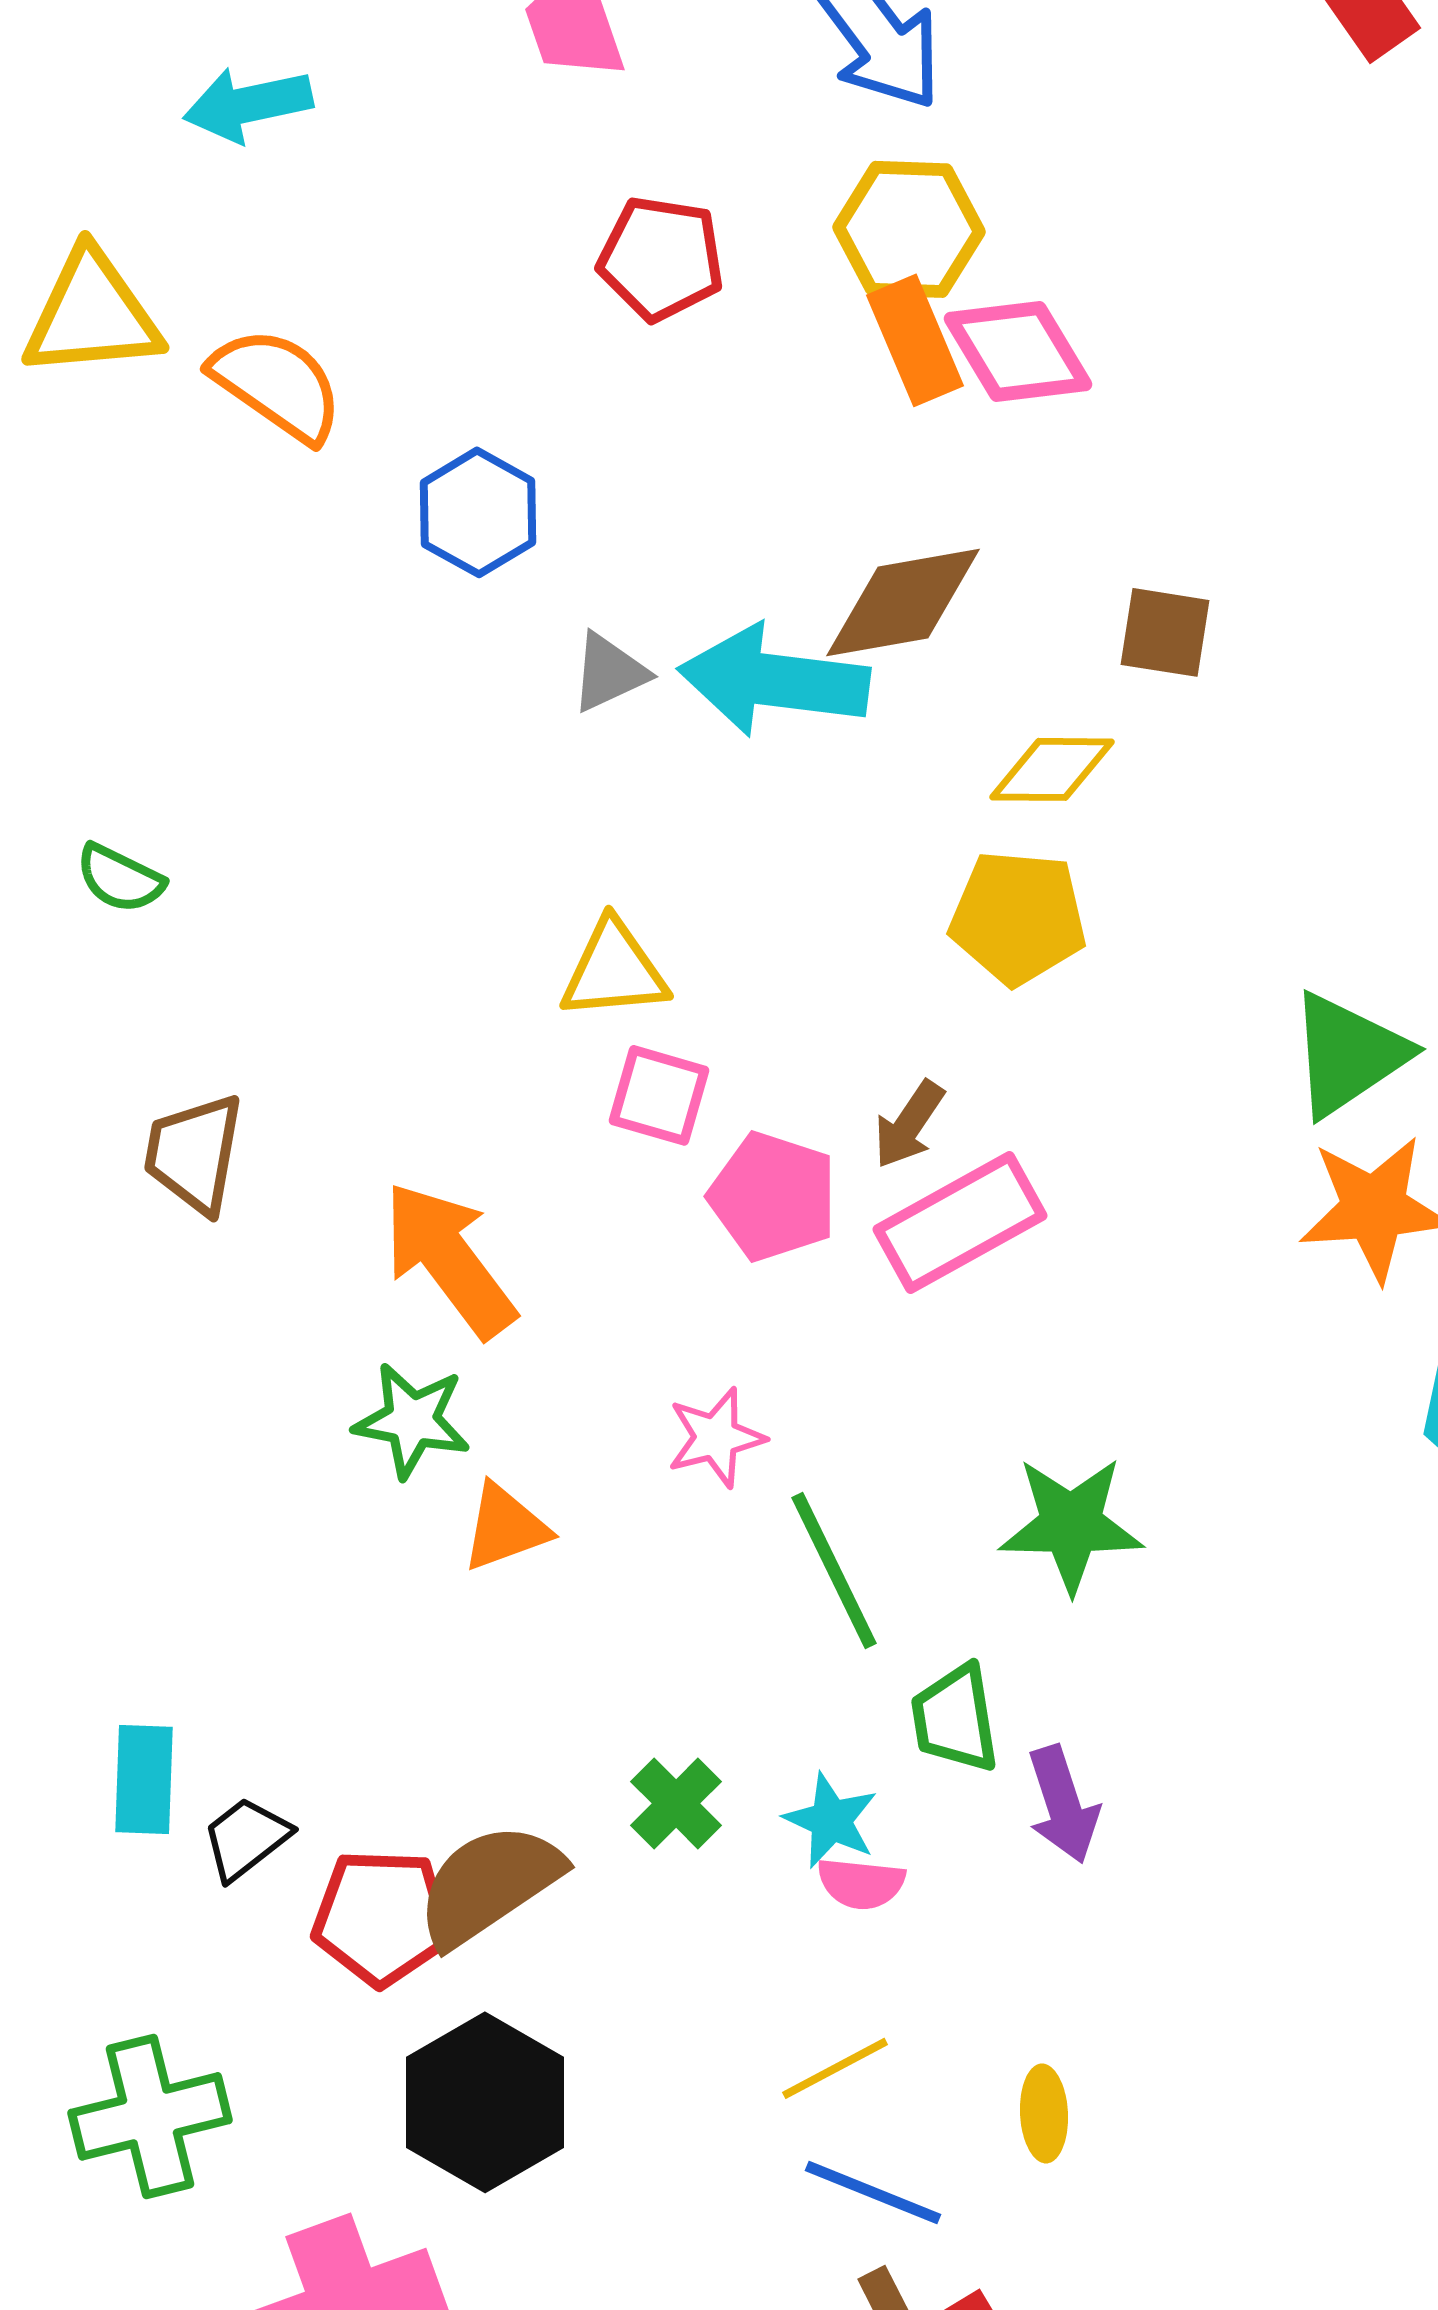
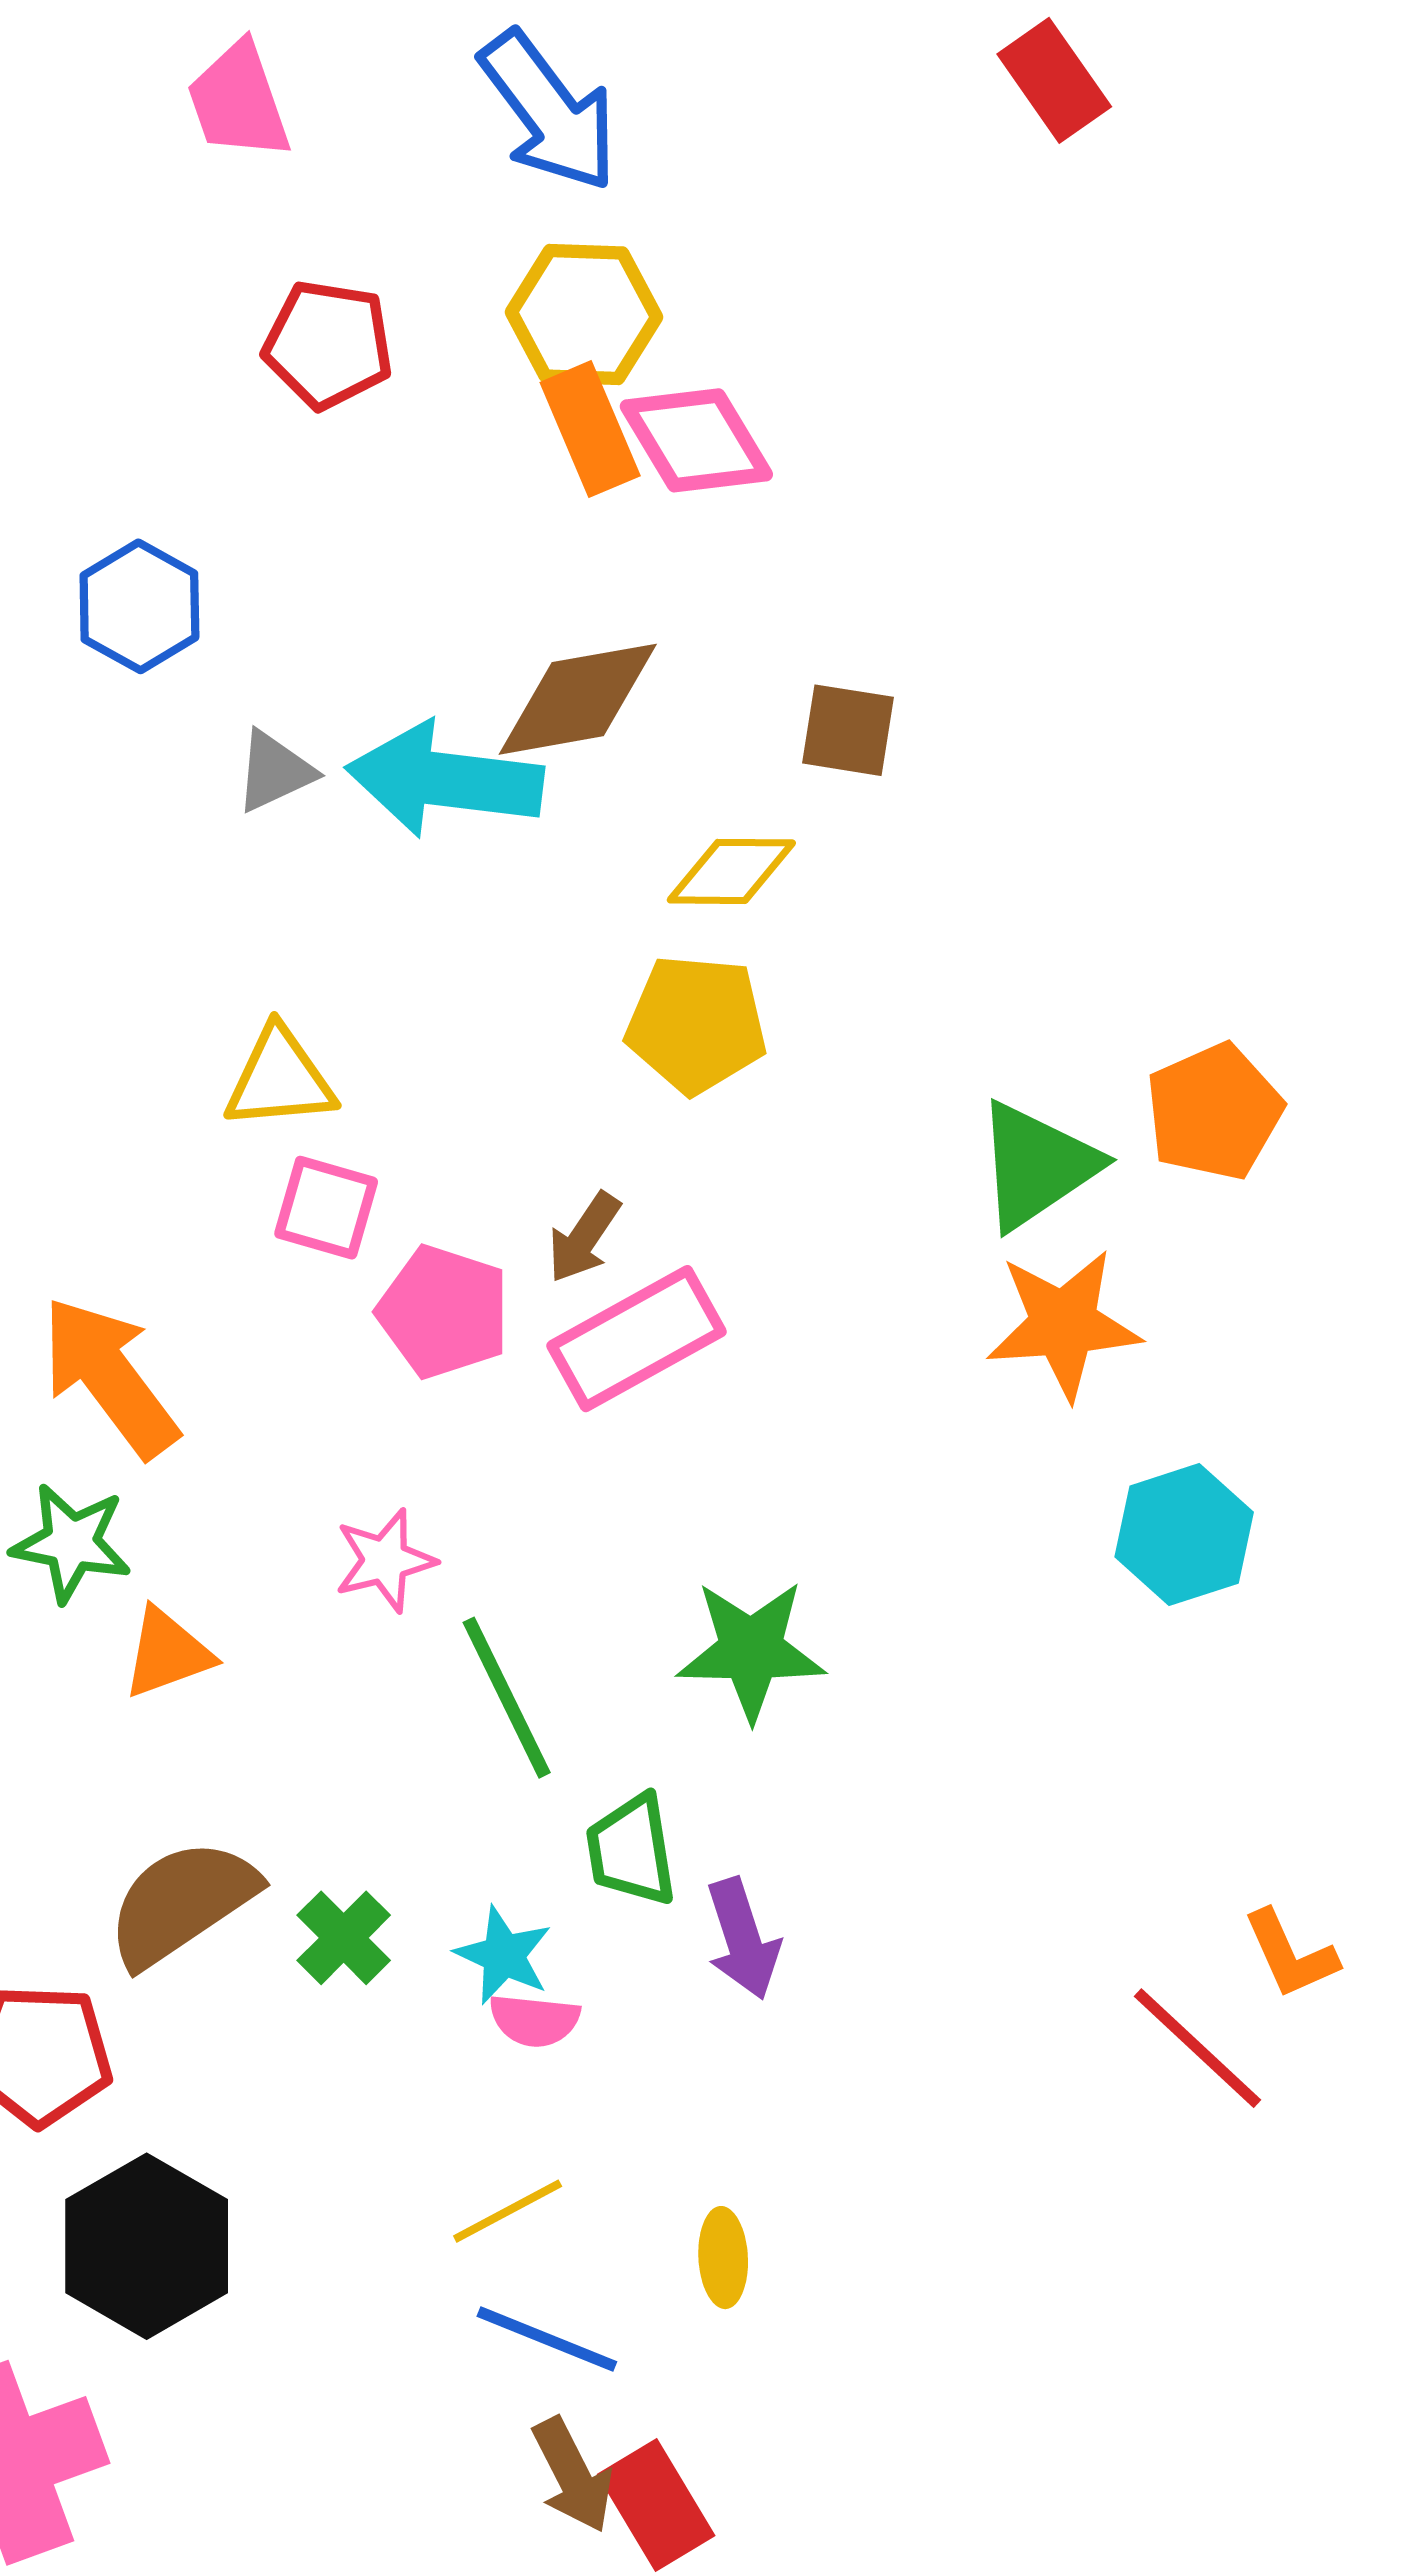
brown semicircle: (489, 1884) -> (182, 1903), moved

